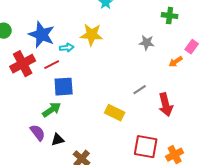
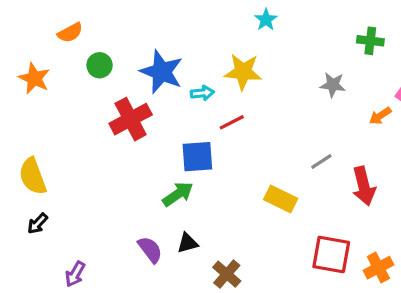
red line: (52, 65) -> (232, 122), moved
purple semicircle: (38, 133) -> (150, 250), moved

